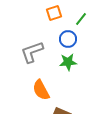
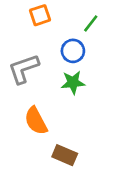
orange square: (54, 13) -> (40, 15), moved

